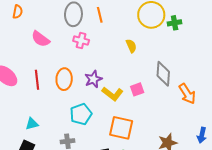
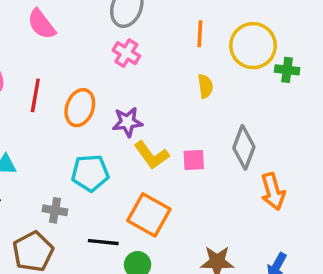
orange line: (100, 15) -> (200, 34), moved
pink semicircle: (40, 39) -> (41, 24), moved

